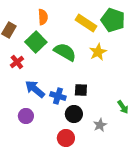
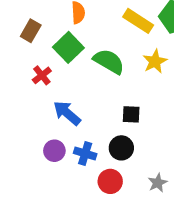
blue cross: (58, 96) -> (85, 154), moved
gray star: (100, 125) -> (158, 183), moved

